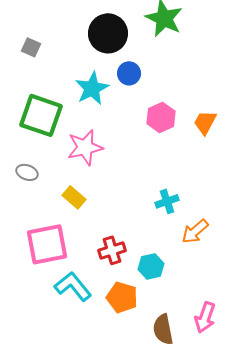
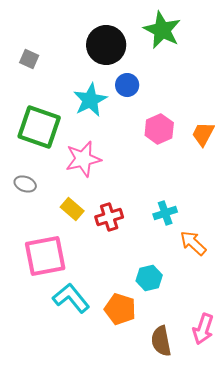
orange arrow: (195, 231) -> (193, 243), turned 84
red cross: (112, 250) -> (109, 217), moved

